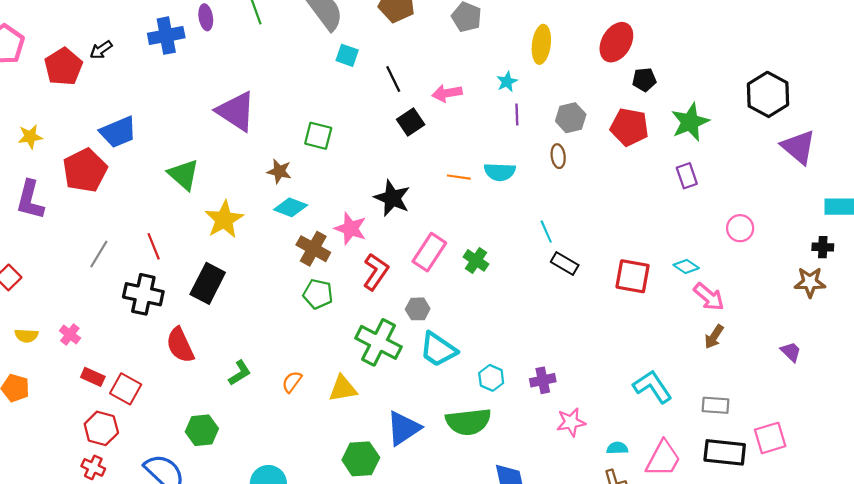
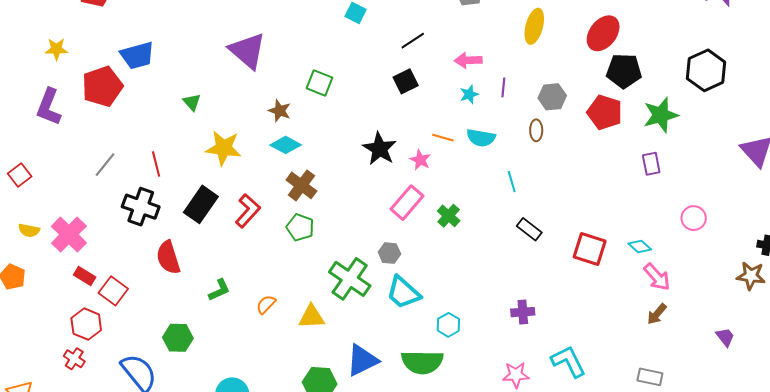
black line: (393, 79) -> (413, 41), moved, turned 75
black pentagon: (644, 80) -> (624, 71), size x1.6
cyan star: (507, 82) -> (469, 94), moved
pink arrow: (447, 93) -> (468, 60), moved
black hexagon: (768, 94) -> (706, 70), moved
green triangle: (184, 175) -> (192, 102), size x0.6
yellow star: (224, 220) -> (224, 148), turned 30
pink star: (351, 228) -> (420, 160), moved, size x0.7
cyan line: (546, 232) -> (512, 182), moved
red L-shape: (376, 272) -> (248, 211), moved
pink cross: (70, 334) -> (69, 235), size x1.8
purple cross: (543, 380) -> (523, 312), moved
cyan L-shape: (653, 387) -> (568, 361), moved

